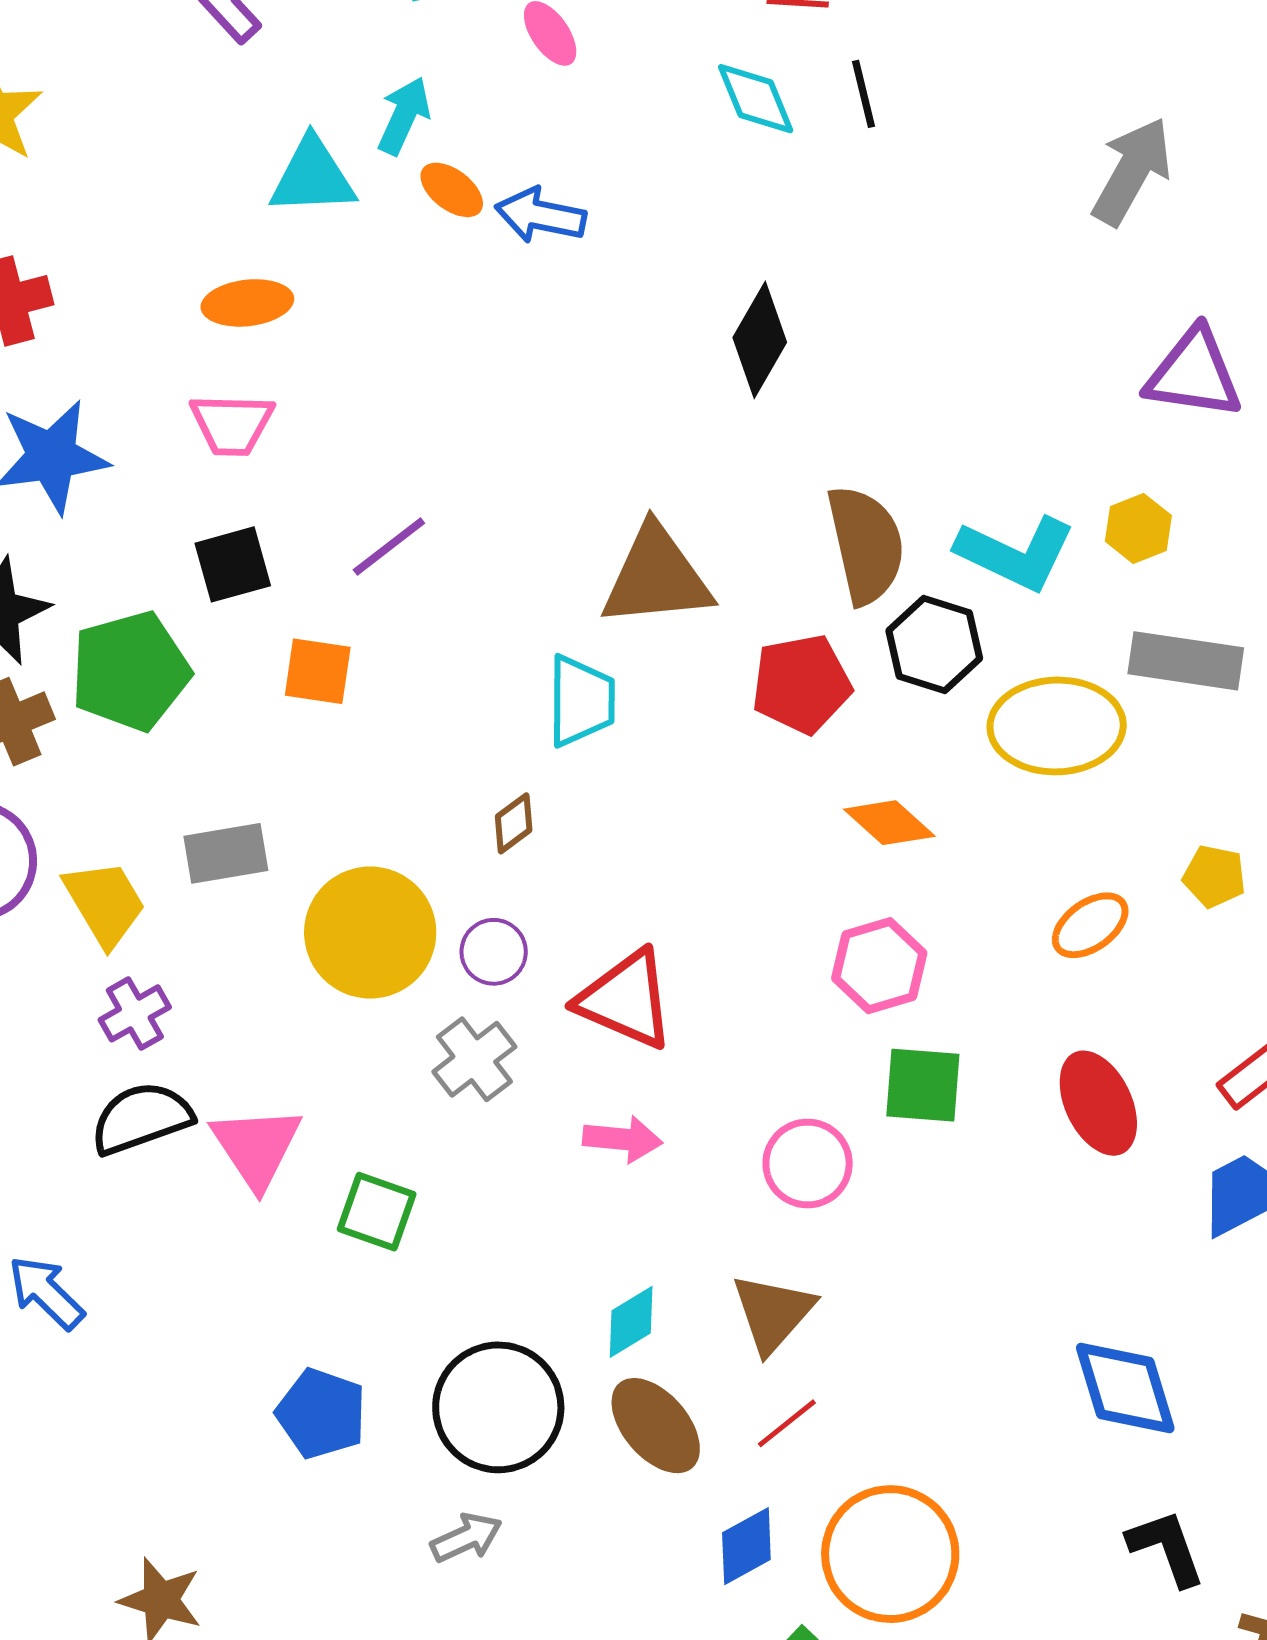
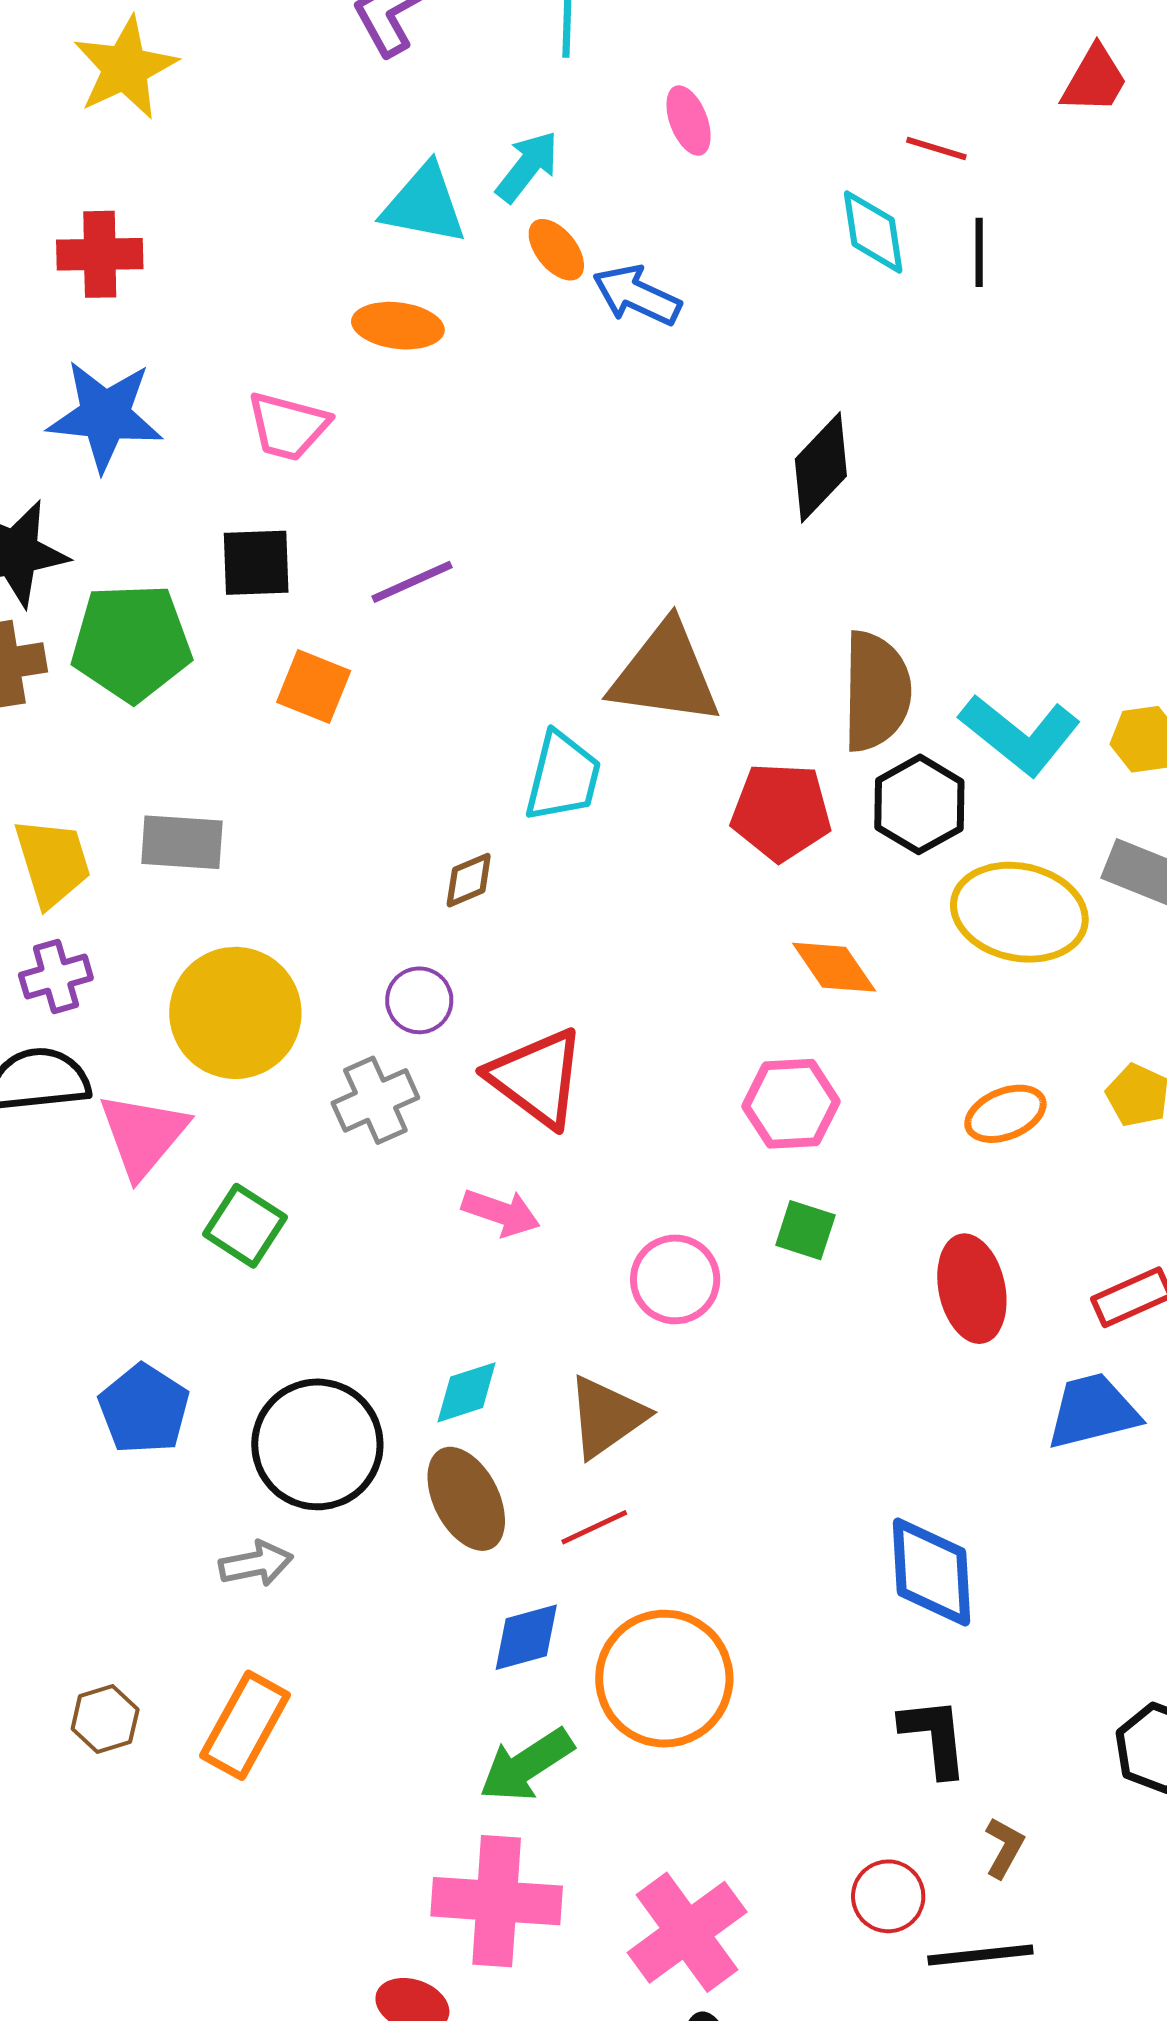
orange ellipse: (247, 303) -> (398, 326), moved
yellow circle: (370, 933) -> (235, 1013), moved
green square: (923, 1085) -> (805, 1230), size x0.7

